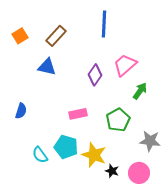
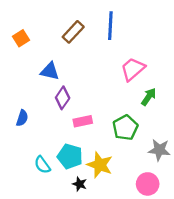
brown rectangle: (56, 36) -> (73, 32), moved
purple diamond: (95, 75) -> (63, 98), moved
black star: (112, 171) -> (80, 184), moved

